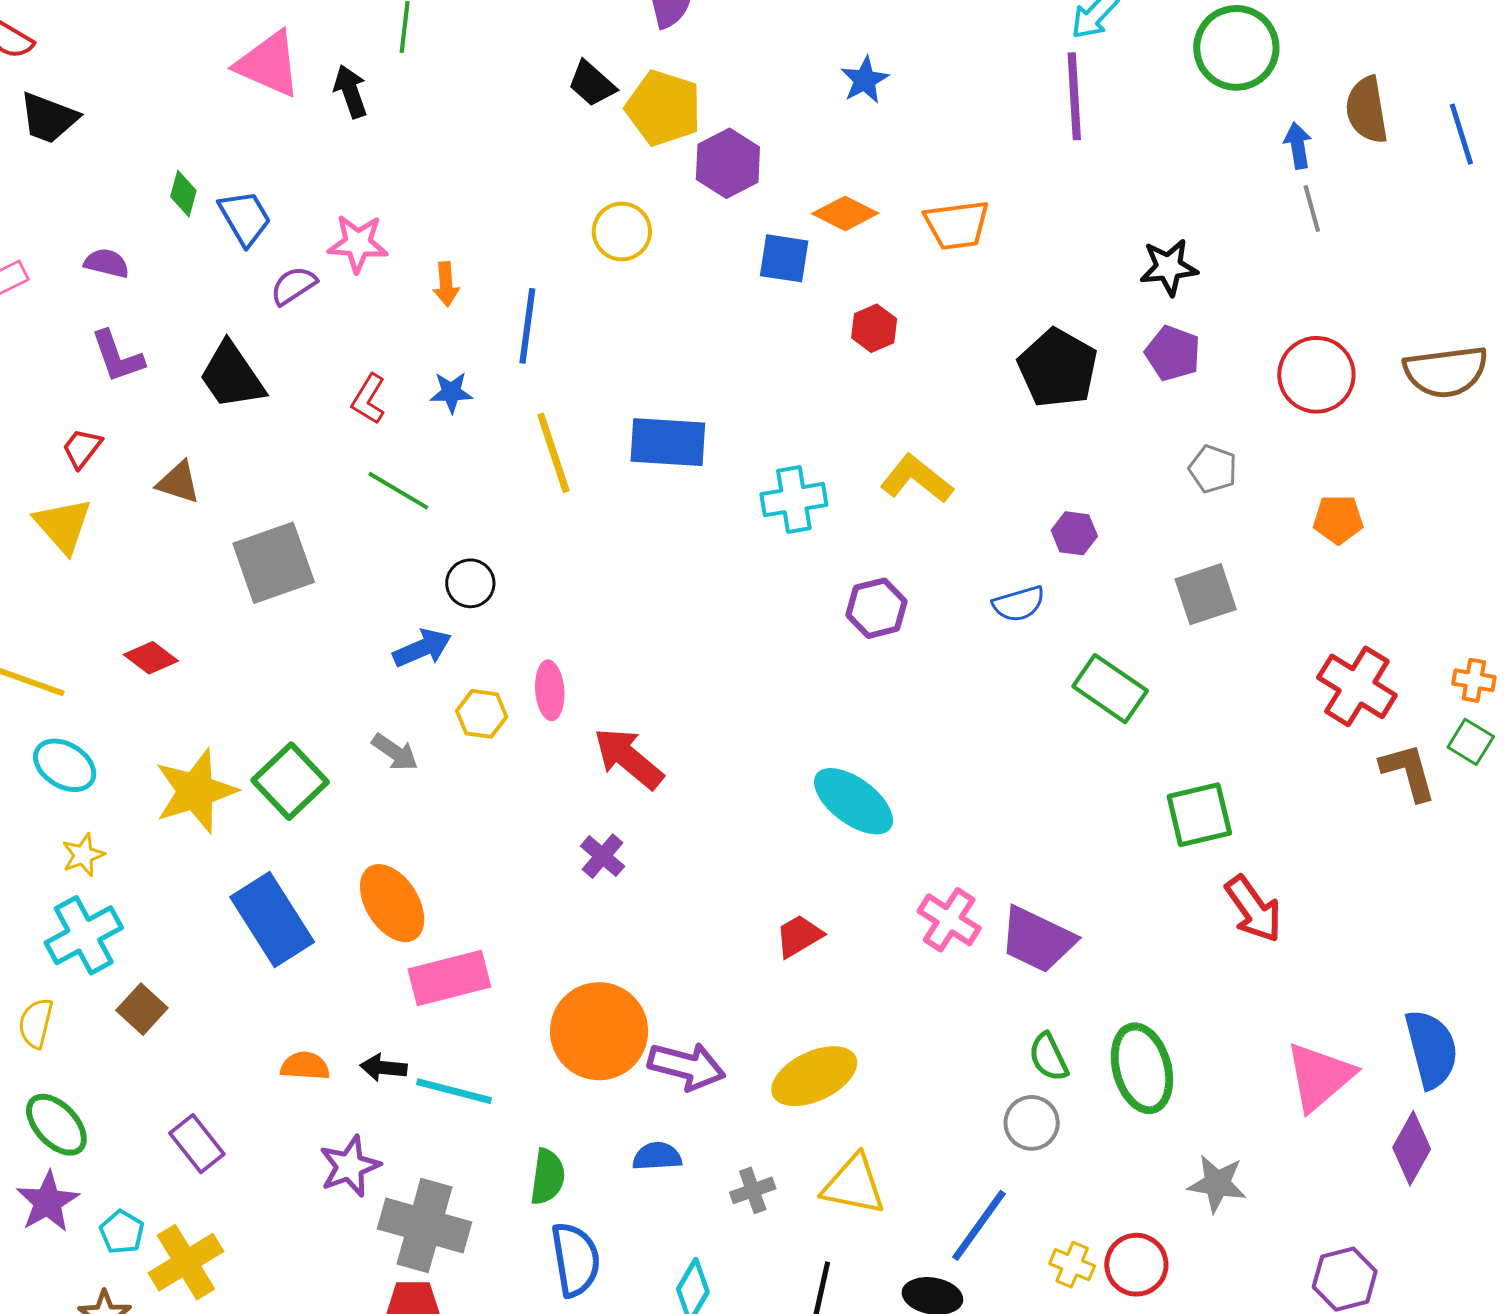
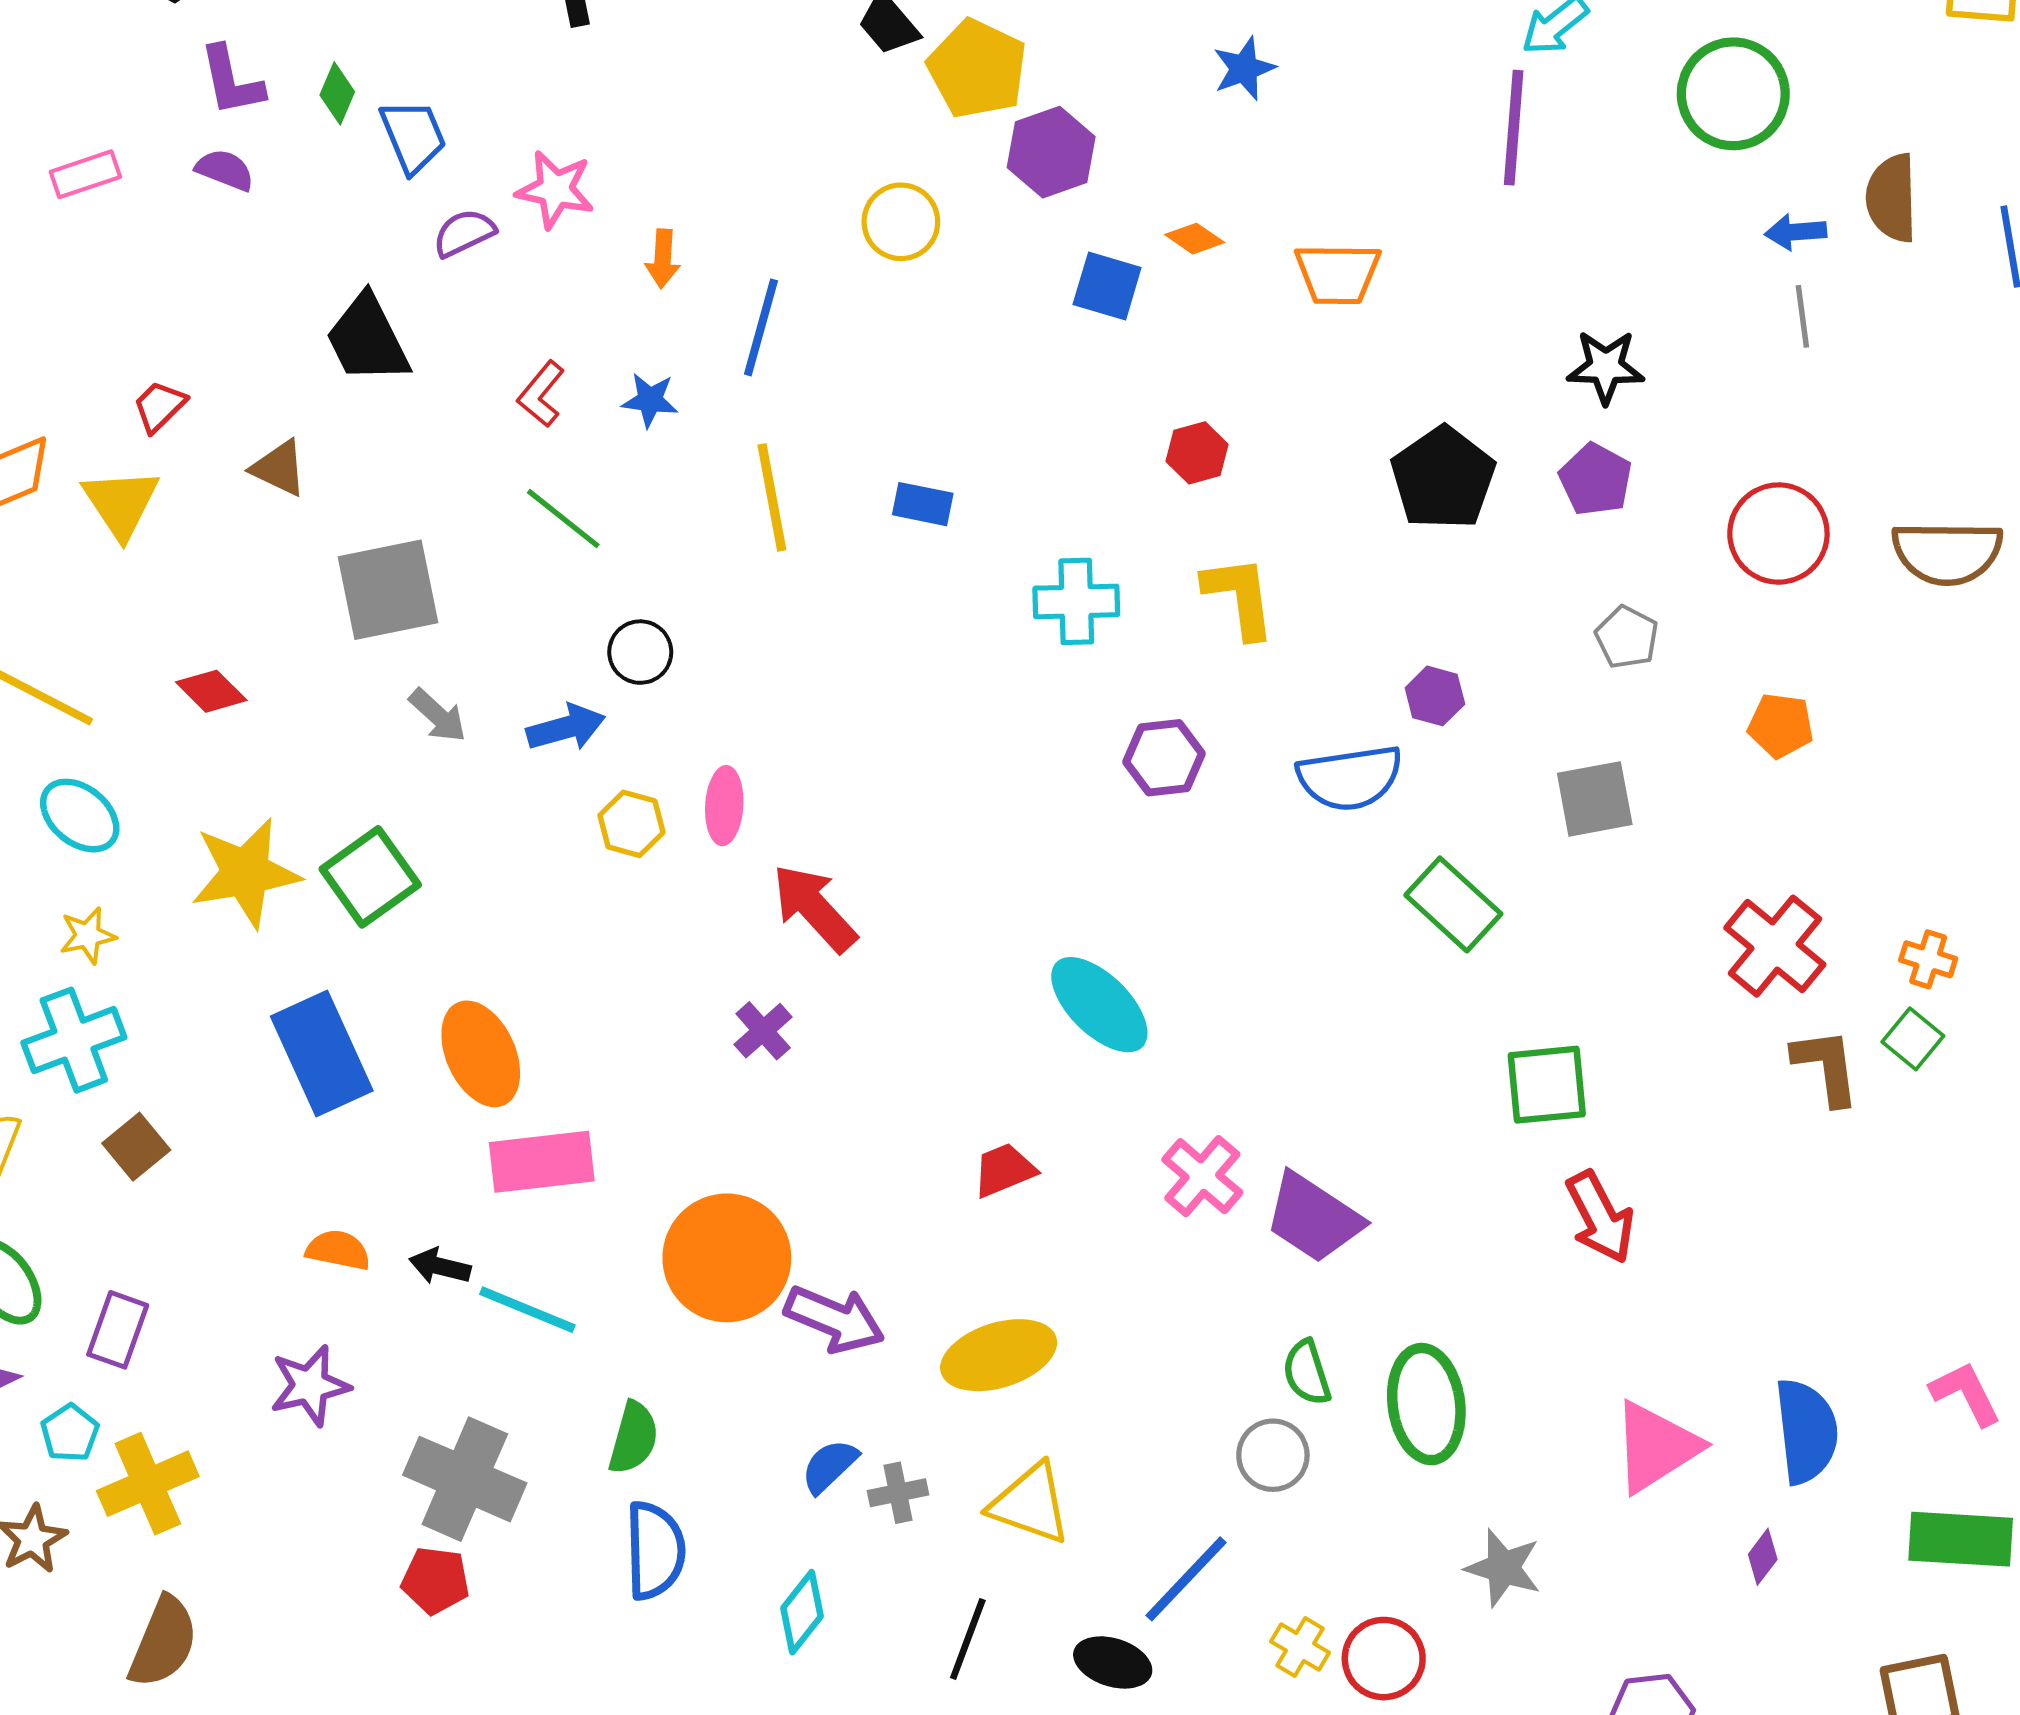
blue arrow: (1298, 146) -> (1796, 232), turned -93
orange diamond: (845, 213) -> (1195, 239), size x0.7
red hexagon: (874, 328) -> (1197, 453), moved
purple L-shape: (117, 357) -> (231, 81), moved
blue rectangle: (668, 442) -> (923, 504), size x0.6
yellow L-shape: (916, 479) -> (1239, 597), turned 36
blue semicircle: (1019, 604) -> (1350, 778), size x1.5
gray arrow: (395, 752) -> (438, 716), moved
purple rectangle: (197, 1144) -> (118, 1330), moved, turned 50
purple diamond: (1412, 1148) -> (1763, 1557), size x0.6
blue semicircle: (657, 1156) -> (829, 1466), moved, turned -48
purple star: (350, 1166) -> (310, 1386), moved

